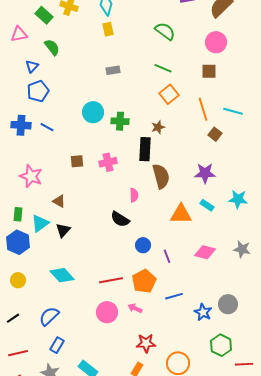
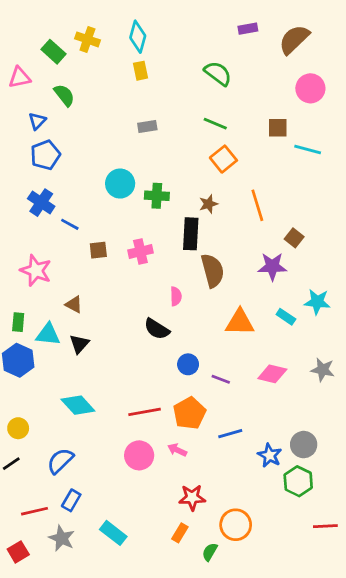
pink circle: (216, 42) -> (310, 88), moved
orange line: (203, 109) -> (257, 205), moved
cyan line: (233, 111) -> (308, 150), moved
blue cross: (21, 125) -> (41, 203), moved, turned 30
blue line: (47, 127) -> (70, 224), moved
brown square: (215, 134) -> (294, 238), moved
cyan rectangle: (207, 205) -> (286, 317), moved
cyan triangle: (40, 223) -> (48, 334), turned 42
purple line: (167, 256) -> (221, 379), turned -48
yellow circle: (18, 280) -> (18, 428), moved
green hexagon: (221, 345) -> (298, 481), moved
red line: (18, 353) -> (34, 511), moved

